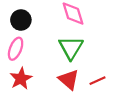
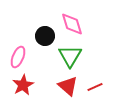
black circle: (21, 20) -> (45, 36), moved

